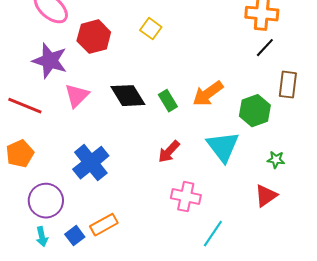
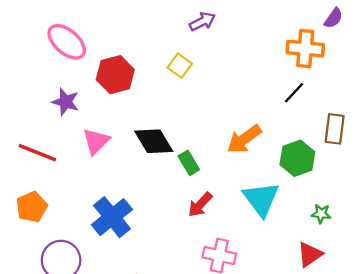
black line: (265, 48) -> (294, 93), moved
purple star: (50, 61) -> (66, 102), size x0.7
green rectangle: (168, 101) -> (189, 163), moved

